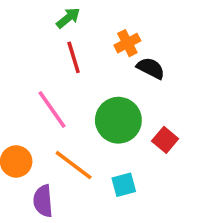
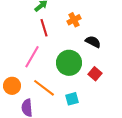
black semicircle: (151, 68) -> (93, 42), moved
pink line: (52, 109) -> (32, 57), turned 65

